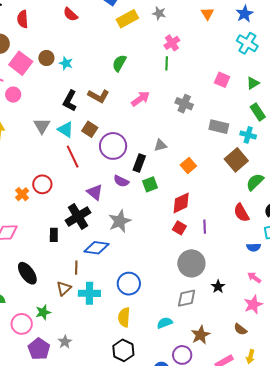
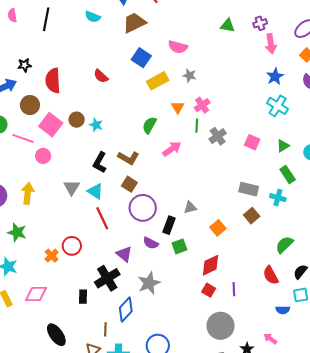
orange triangle: (207, 14) -> (178, 107), moved
red semicircle: (23, 19) -> (53, 81), size x1.4
pink arrow: (140, 99) -> (172, 149), moved
gray cross: (184, 104) -> (218, 136), moved, turned 30
brown square: (90, 129) -> (129, 184), moved
brown square: (236, 160) -> (252, 216), moved, size x0.7
blue diamond: (97, 248) -> (126, 310), turned -55
pink arrow: (254, 278) -> (270, 339), moved

